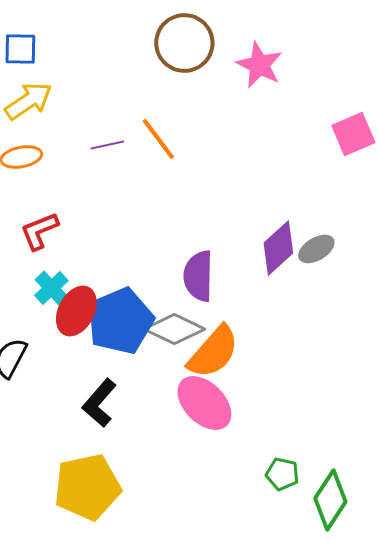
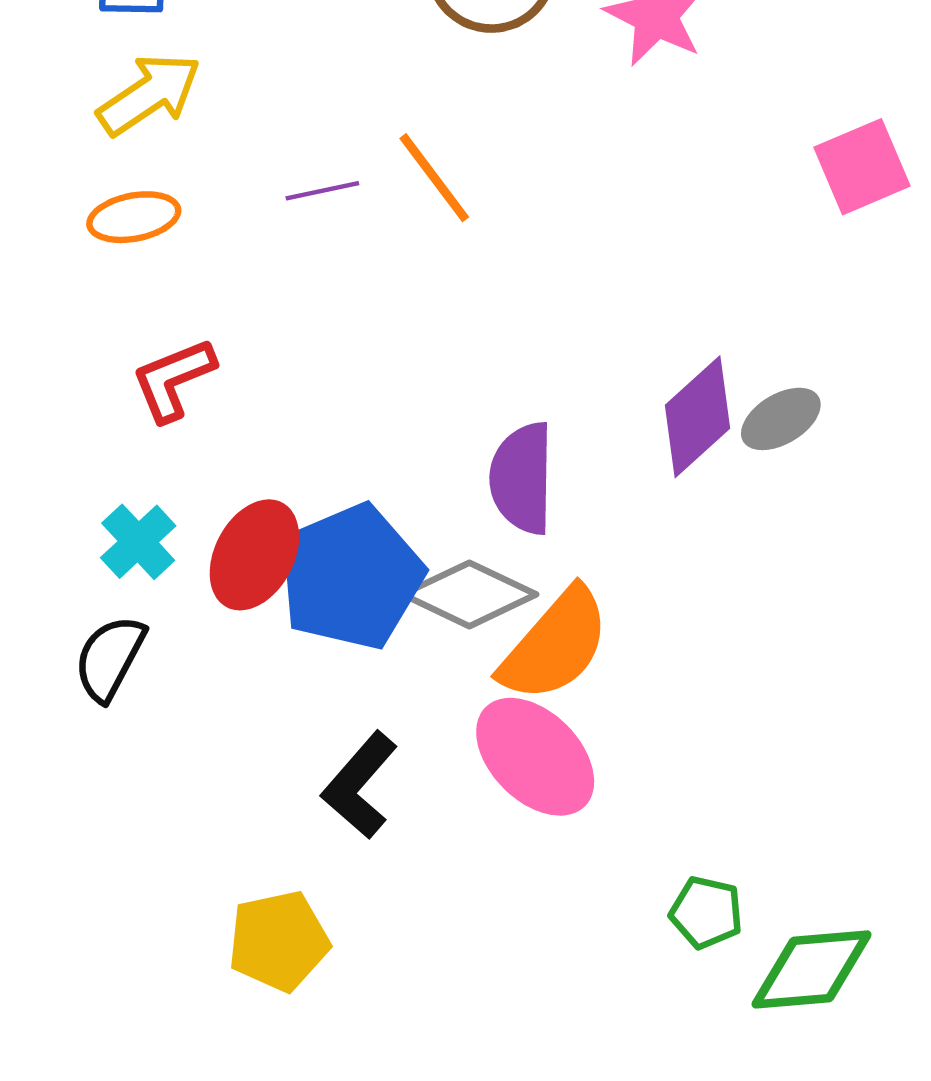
cyan cross: (51, 288) -> (138, 542), moved
black L-shape: (99, 403) -> (360, 785), moved
yellow pentagon: (87, 487) -> (279, 941), size x0.7
green diamond: (330, 500) -> (812, 969), turned 52

